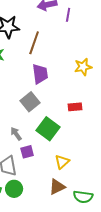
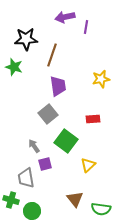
yellow triangle: (62, 162) -> (88, 165), moved
brown triangle: (57, 187) -> (75, 199), turned -42
green circle: (14, 189) -> (32, 211), moved

